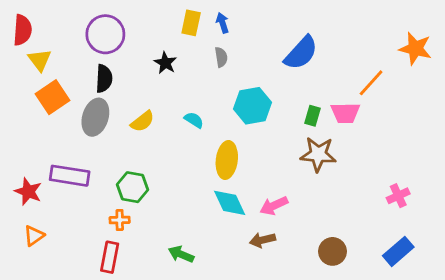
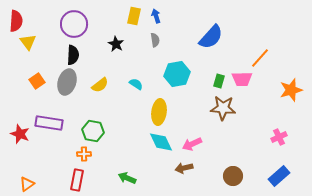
orange star: (415, 49) -> (291, 90), moved, turned -30
orange square: (52, 97) -> (37, 81), moved, size x0.7
orange triangle: (34, 236) -> (27, 184), moved

